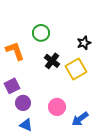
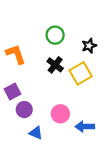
green circle: (41, 33) -> (55, 35), moved
blue arrow: (80, 119) -> (85, 127), turned 36
blue triangle: (26, 125) -> (36, 133), moved

